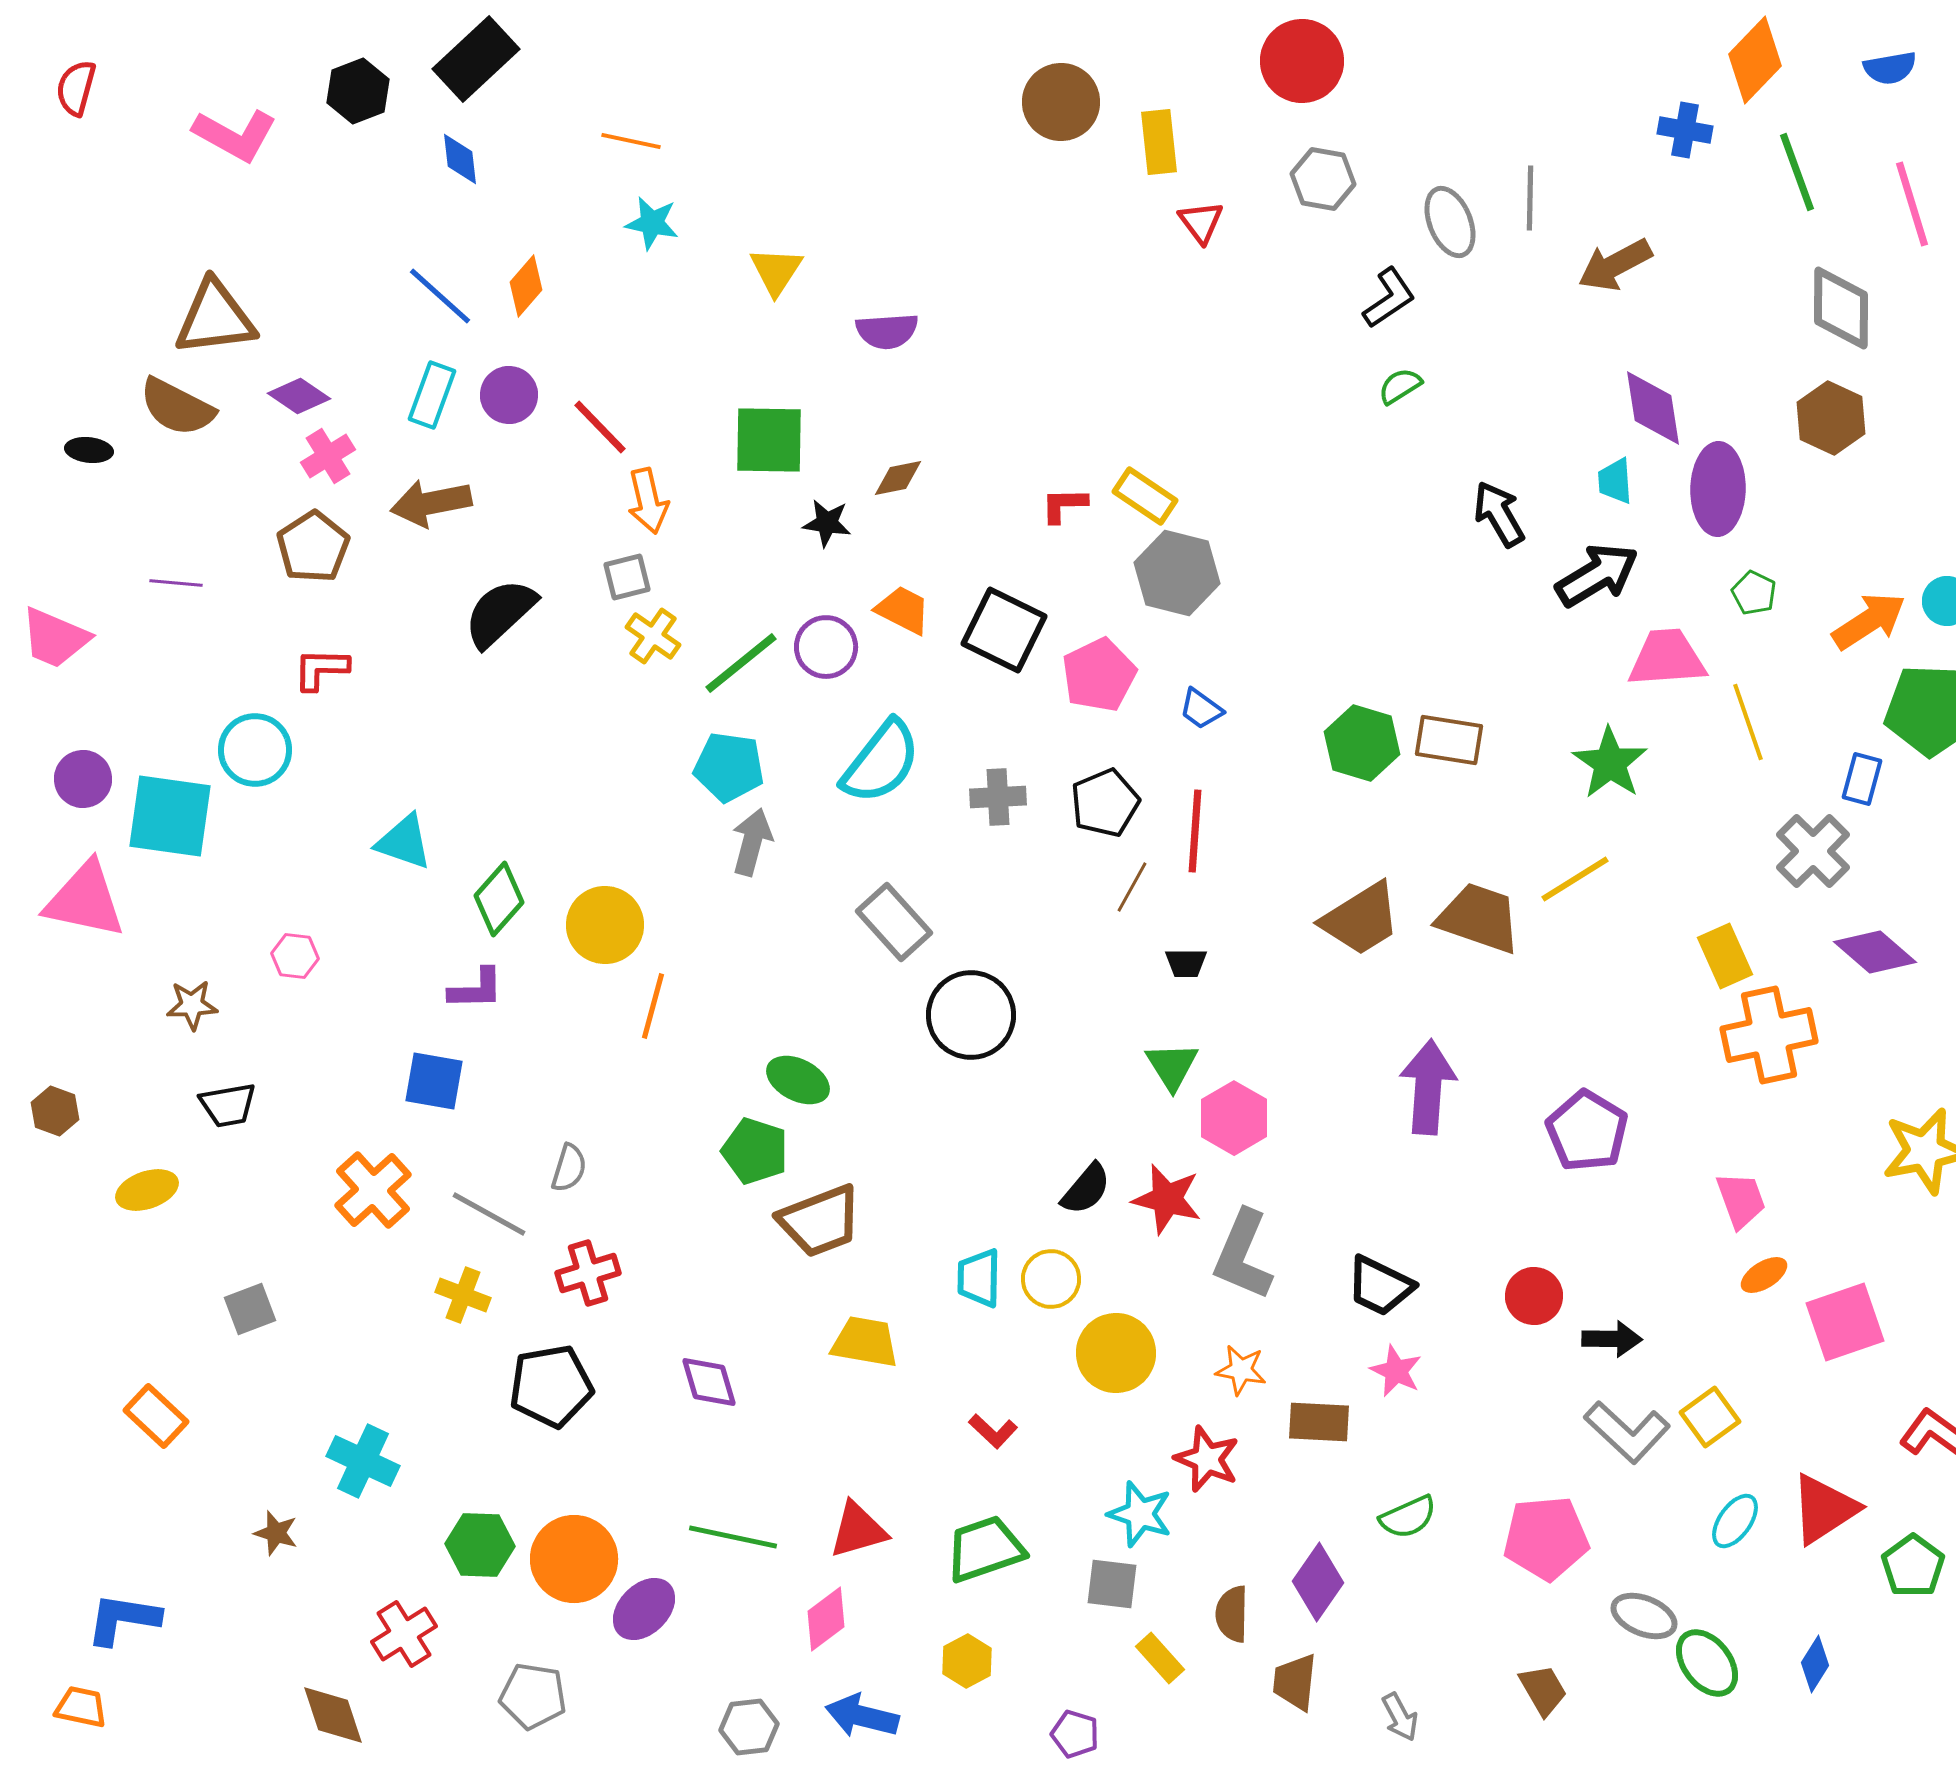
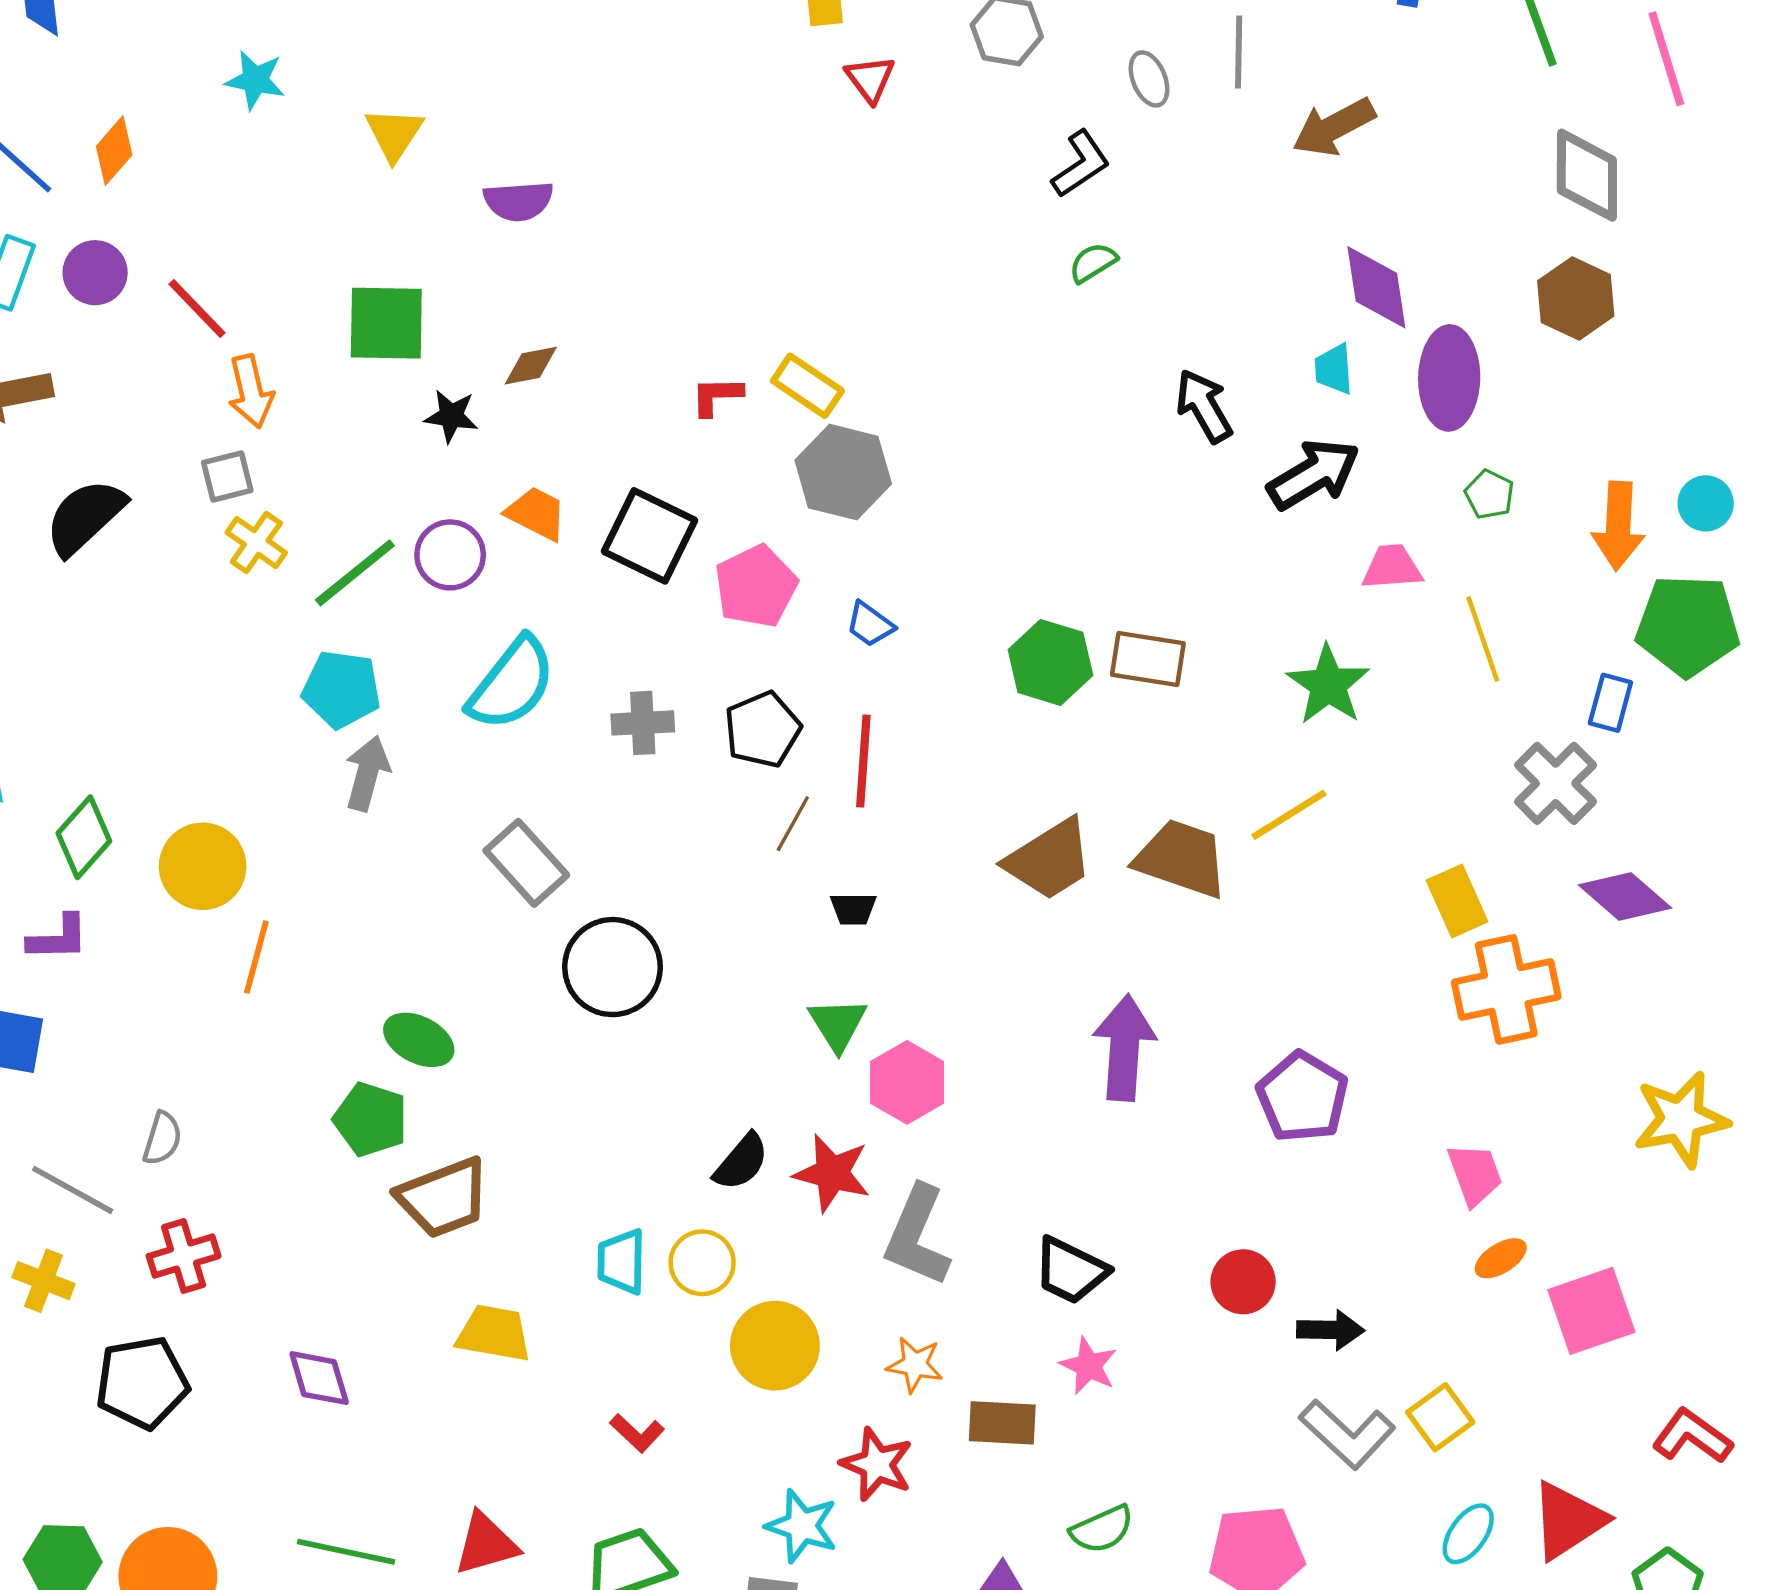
gray ellipse: (1450, 222) -> (1149, 79), size x0.7
orange arrow: (1869, 621) -> (1618, 526), turned 126
pink trapezoid: (1667, 658) -> (1392, 567), size x0.7

